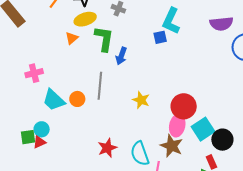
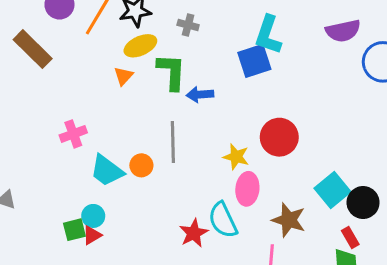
blue square: (160, 37) -> (254, 61), size x1.6
blue arrow: (121, 56) -> (200, 95), turned 72
red circle: (184, 106) -> (279, 137), moved
pink ellipse: (177, 126) -> (247, 189), moved
cyan semicircle: (140, 154) -> (223, 220), moved

